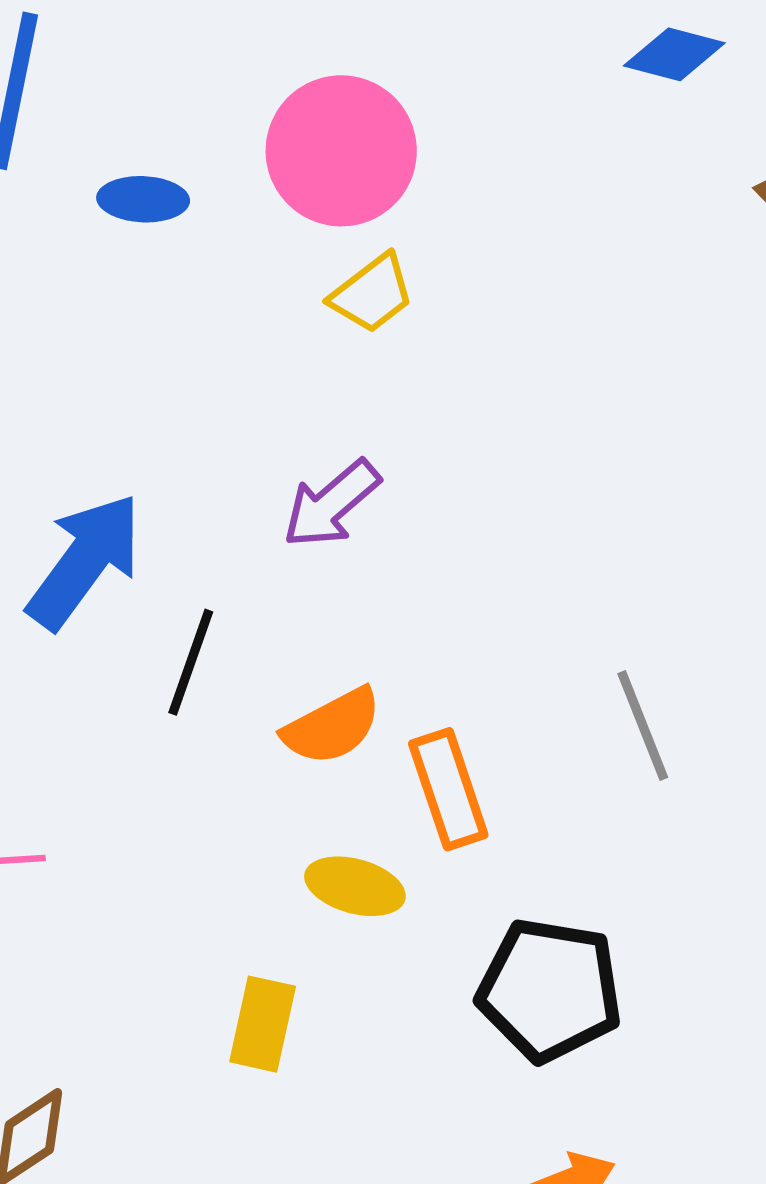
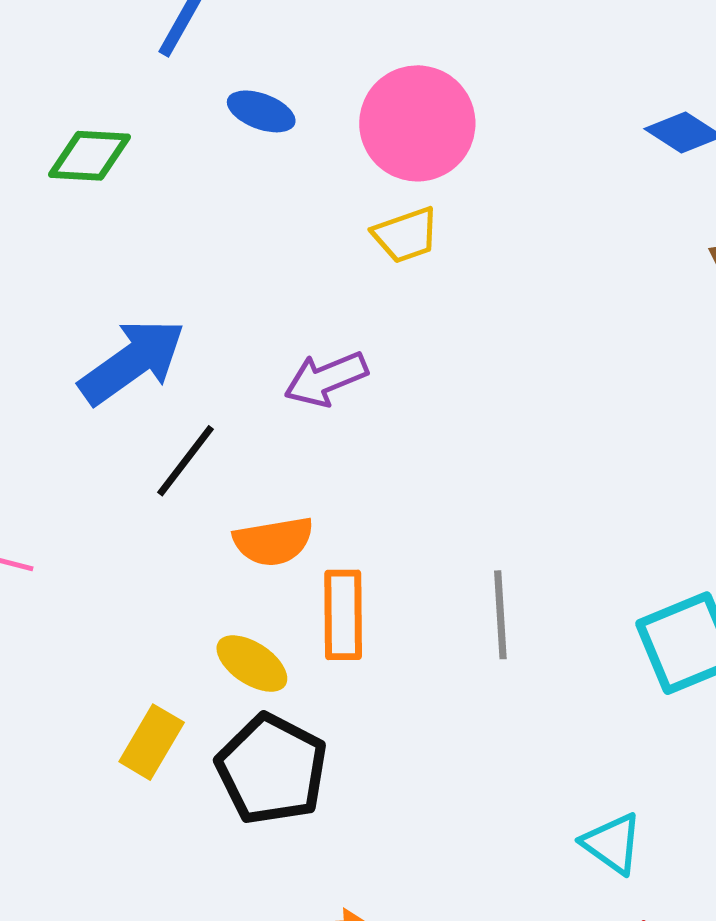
black pentagon: (550, 990) -> (272, 769), moved

